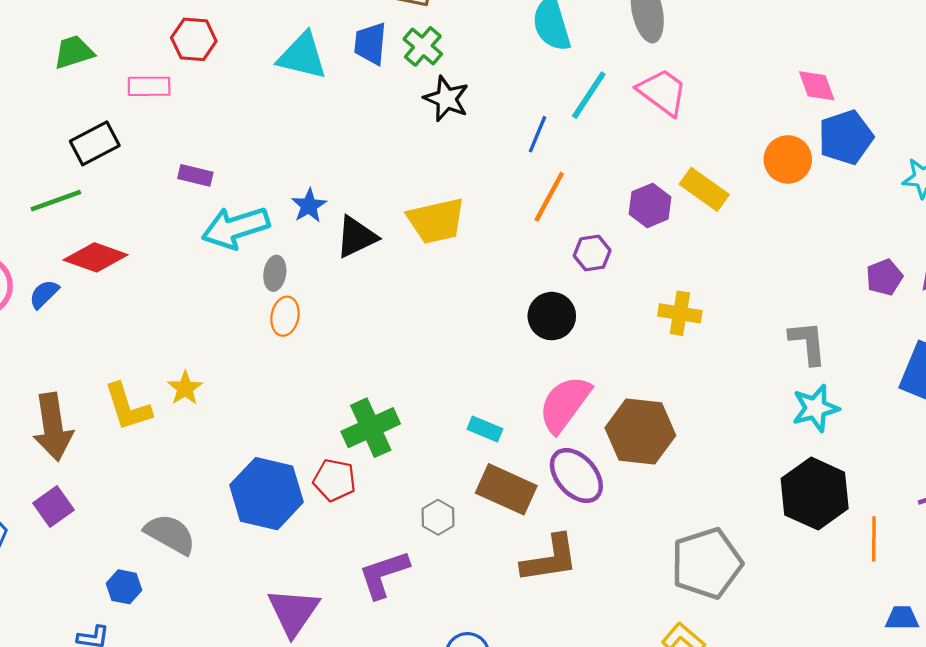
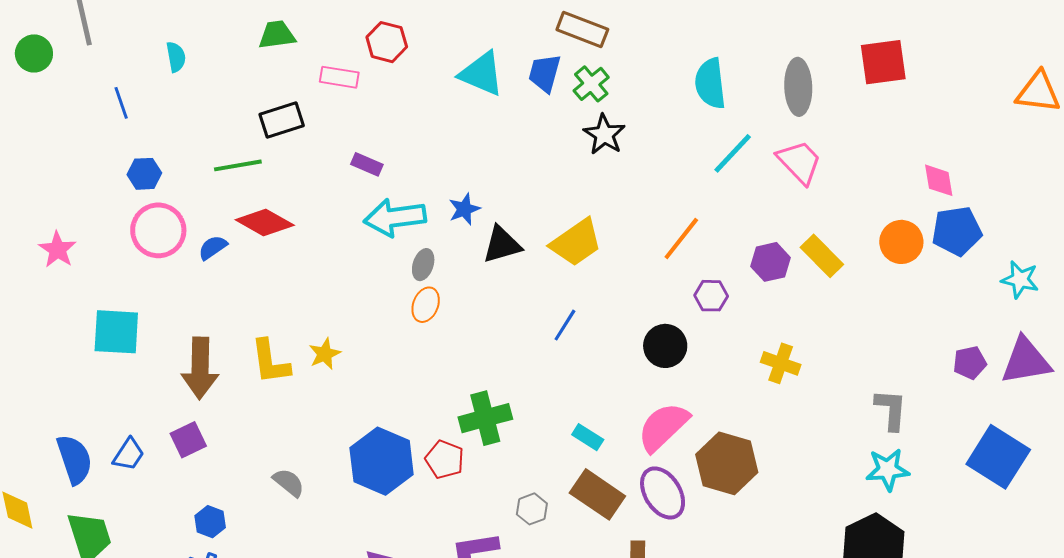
blue line: (537, 134) -> (565, 325), moved
yellow trapezoid: (436, 221) -> (576, 242), turned -32
gray semicircle: (170, 534) -> (289, 483), size x0.7
blue hexagon: (124, 587) -> (210, 522), moved

